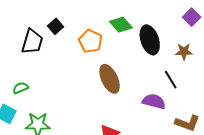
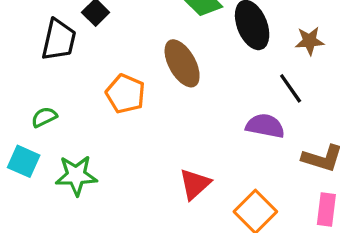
orange pentagon: (90, 41) -> (125, 94), moved
brown ellipse: (110, 79) -> (182, 63), moved

